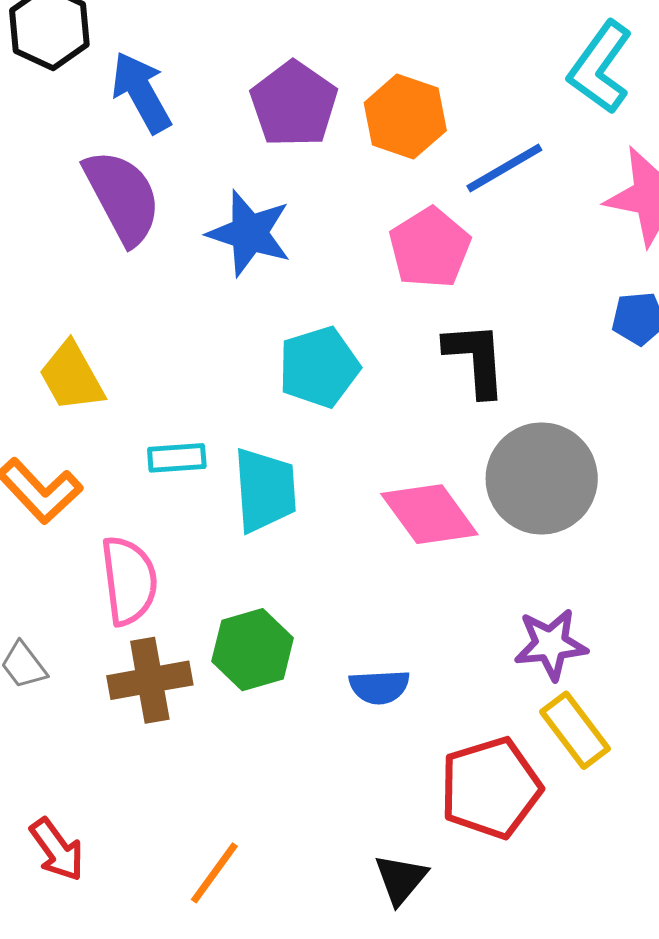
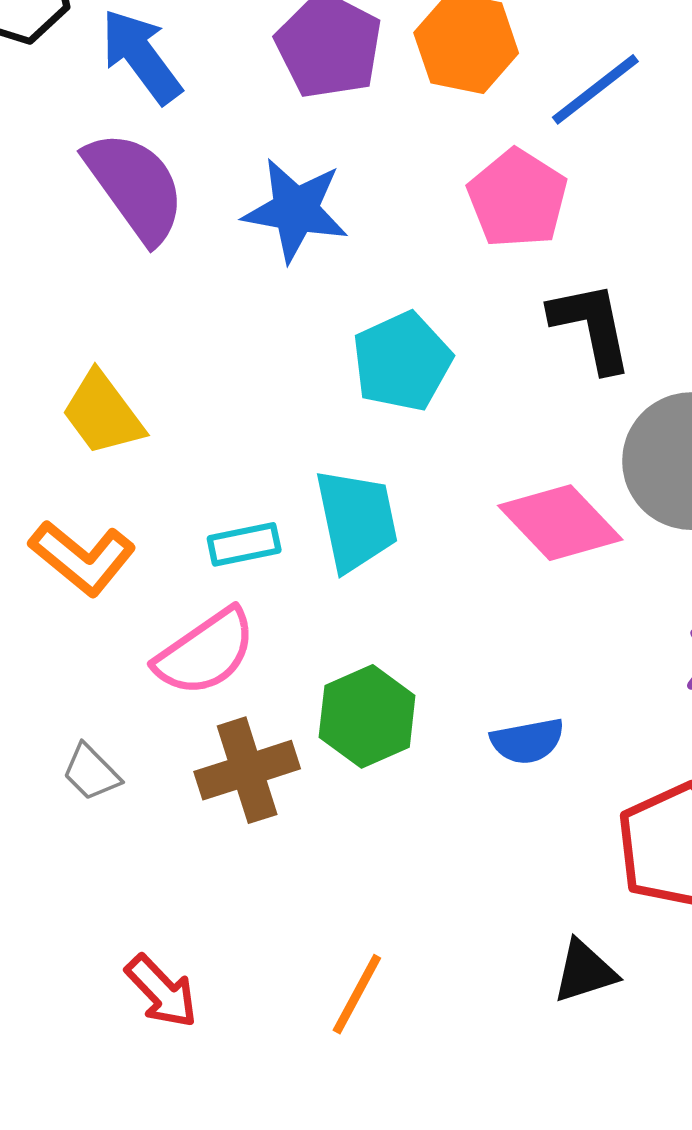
cyan rectangle: (177, 458) -> (244, 544), moved
pink semicircle: (129, 581) -> (206, 652), turned 70
black triangle: (401, 879) -> (585, 971), turned 40

